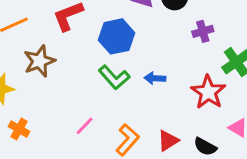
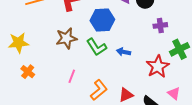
brown star: (39, 61) -> (66, 38), moved
pink line: (85, 126) -> (72, 76), turned -32

